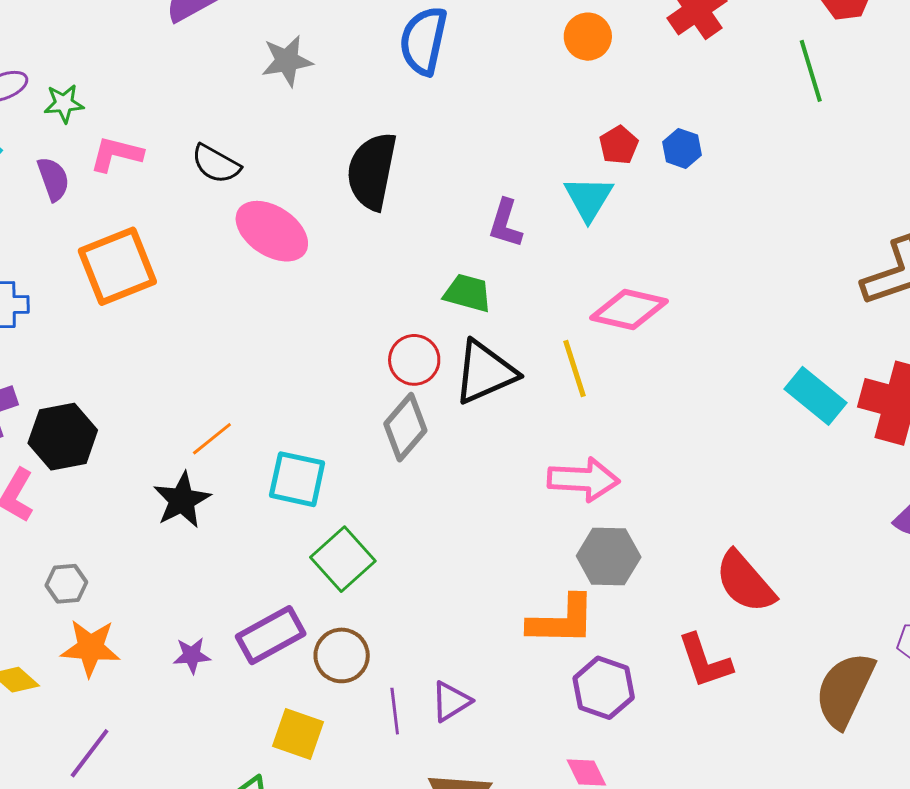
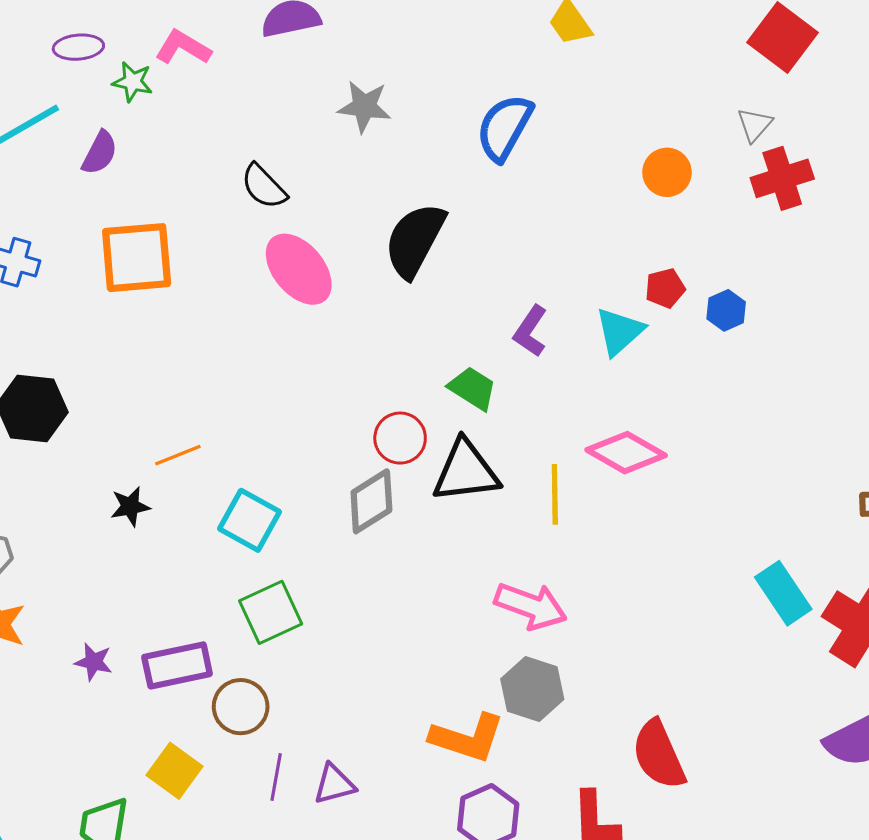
pink L-shape: (116, 154) -> (183, 47), moved
purple semicircle: (53, 179) -> (100, 153), turned 30
black star: (182, 500) -> (130, 506), size x0.7

